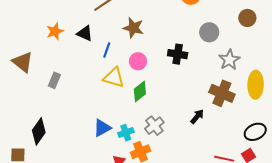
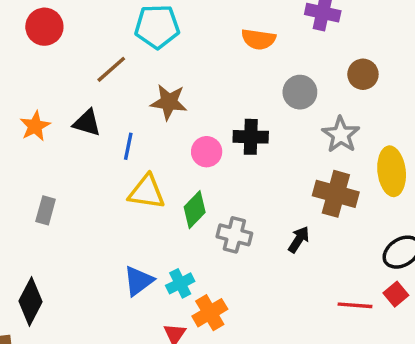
brown circle: (247, 18) -> (363, 74), moved
pink circle: (138, 61) -> (207, 152), moved
gray cross: (154, 126) -> (234, 235), moved, turned -30

